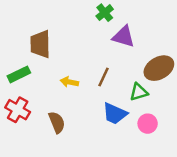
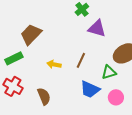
brown trapezoid: (40, 44) -> (31, 34), turned 45

